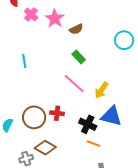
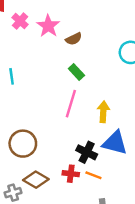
pink line: (74, 84) -> (71, 104), turned 65
yellow arrow: (102, 90) -> (103, 112), turned 150
red cross: (57, 113) -> (71, 174), moved

